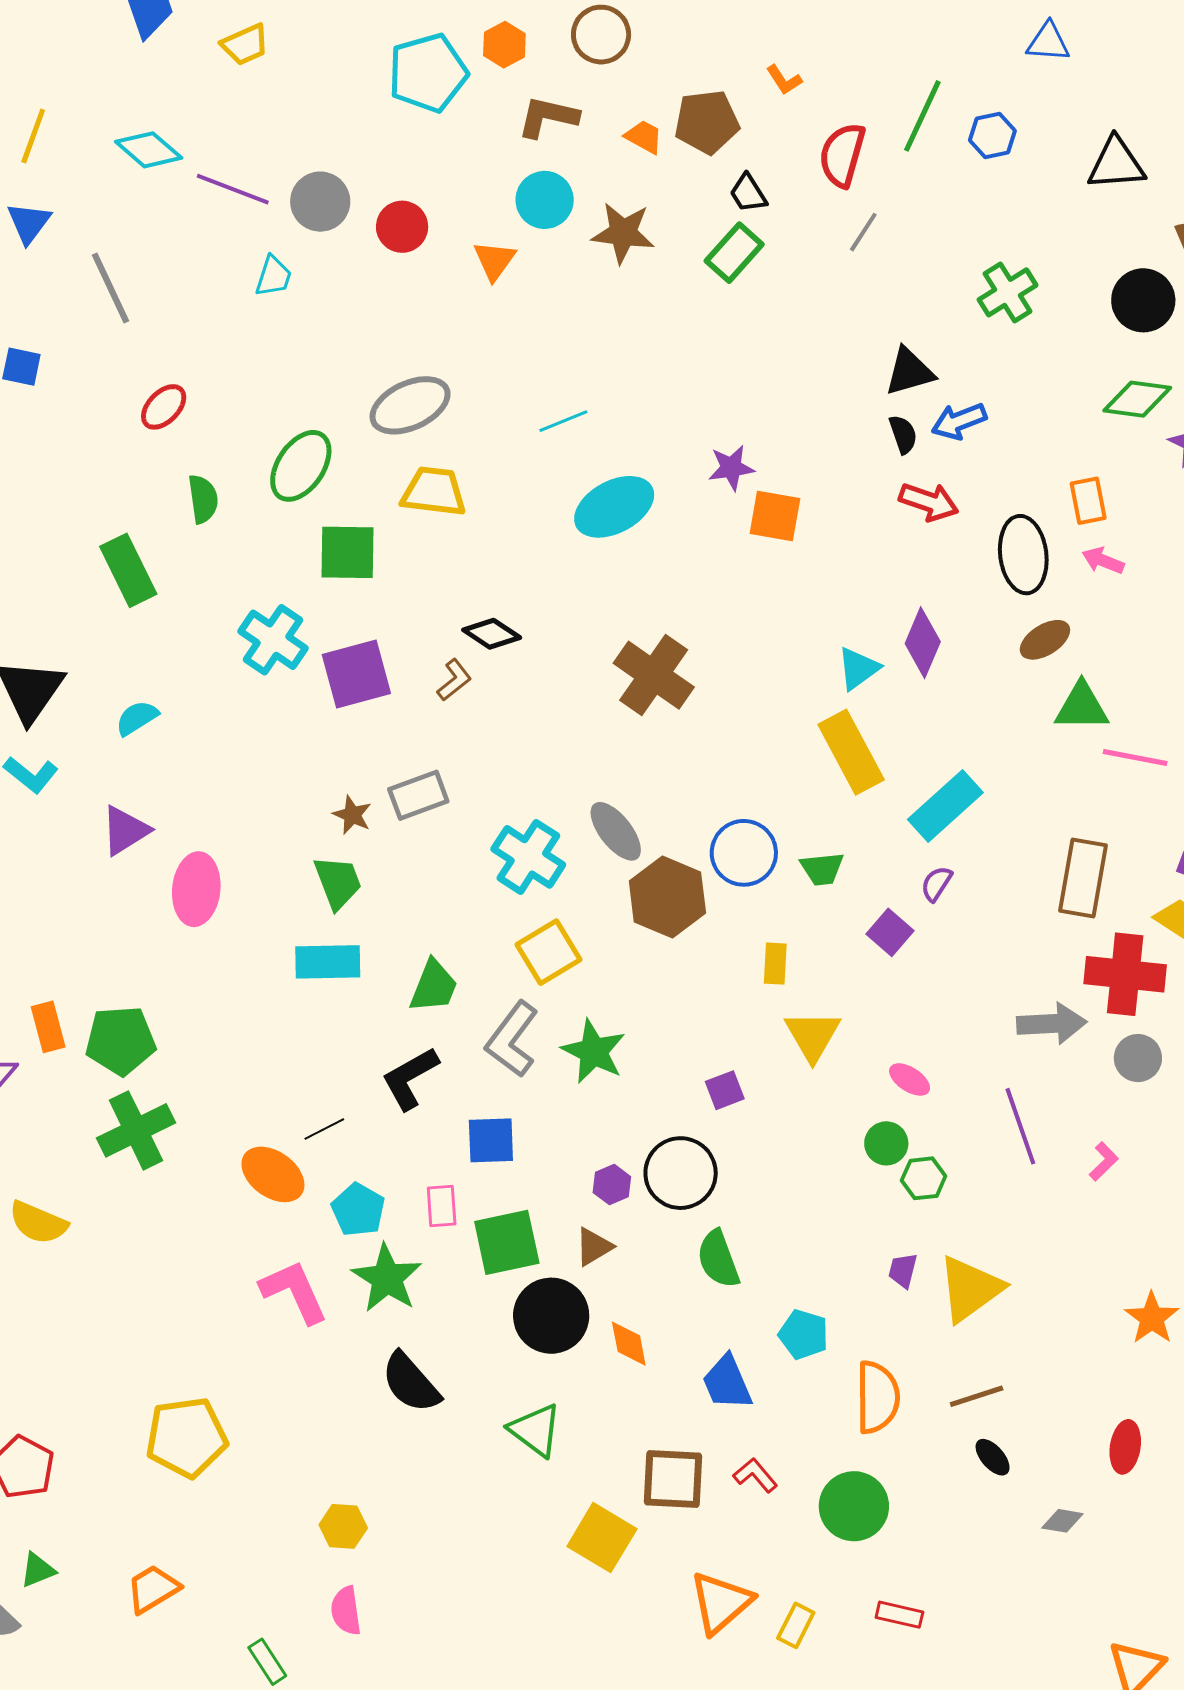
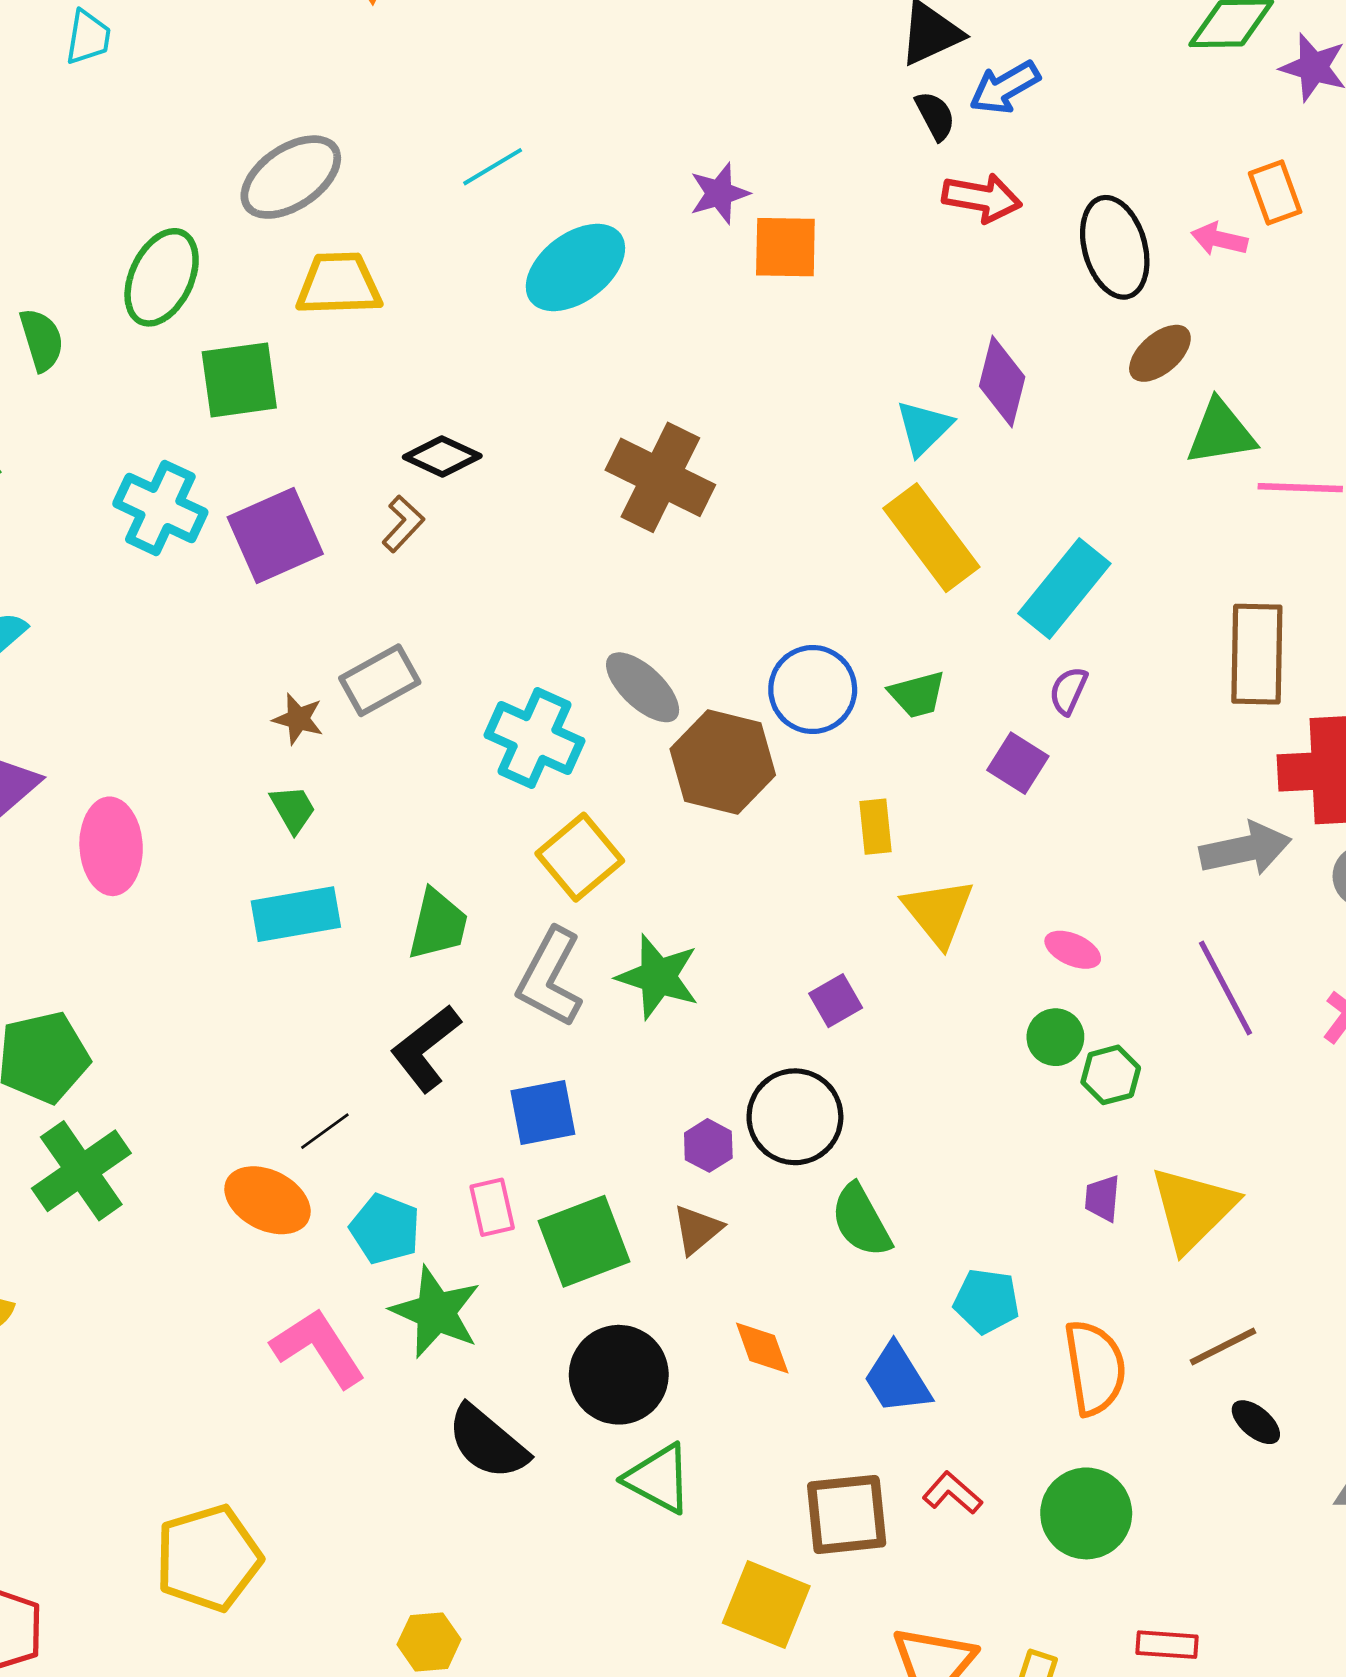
orange rectangle: (1088, 501) -> (1275, 193), moved
green trapezoid: (338, 882) -> (293, 809), size x0.7
black circle: (551, 1316) -> (619, 1375), moved

